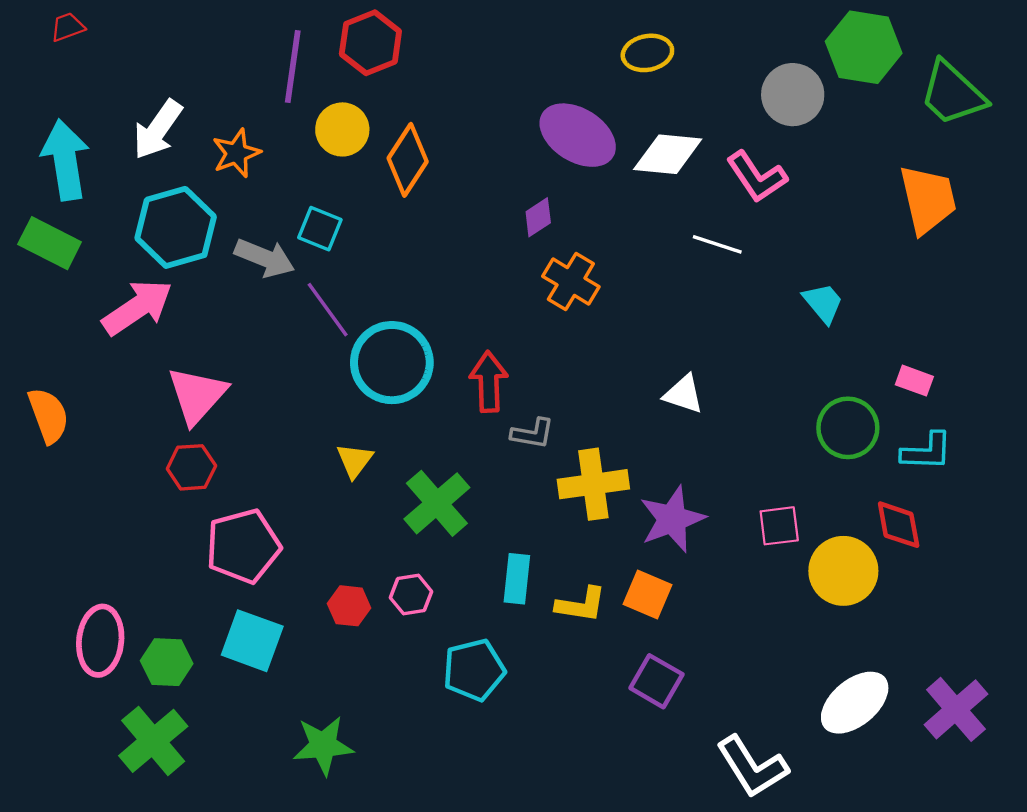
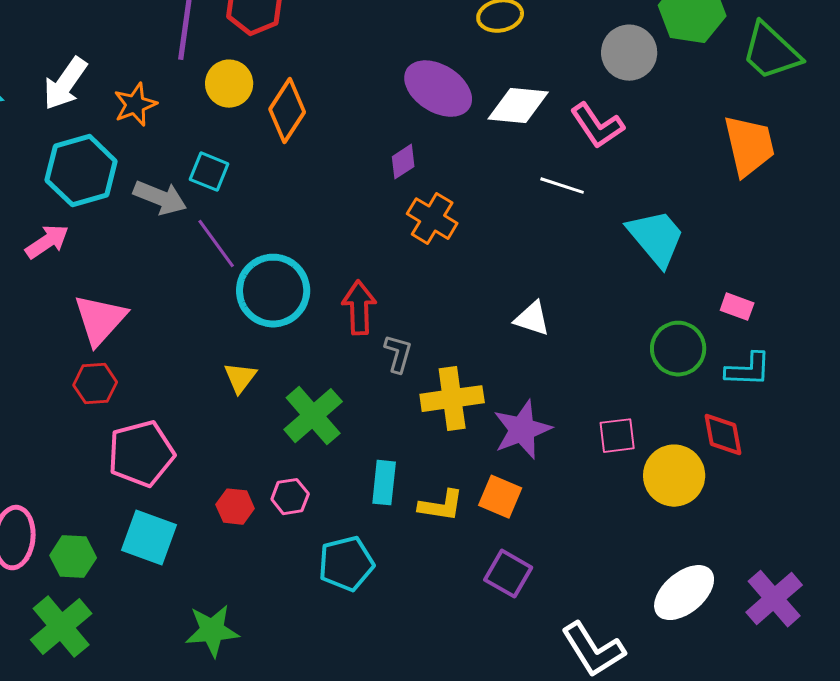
cyan trapezoid: (823, 303) -> (656, 238), size x1.6
pink arrow: (137, 307) -> (47, 242), size x0.7
gray L-shape: (533, 434) -> (398, 354), turned -84

